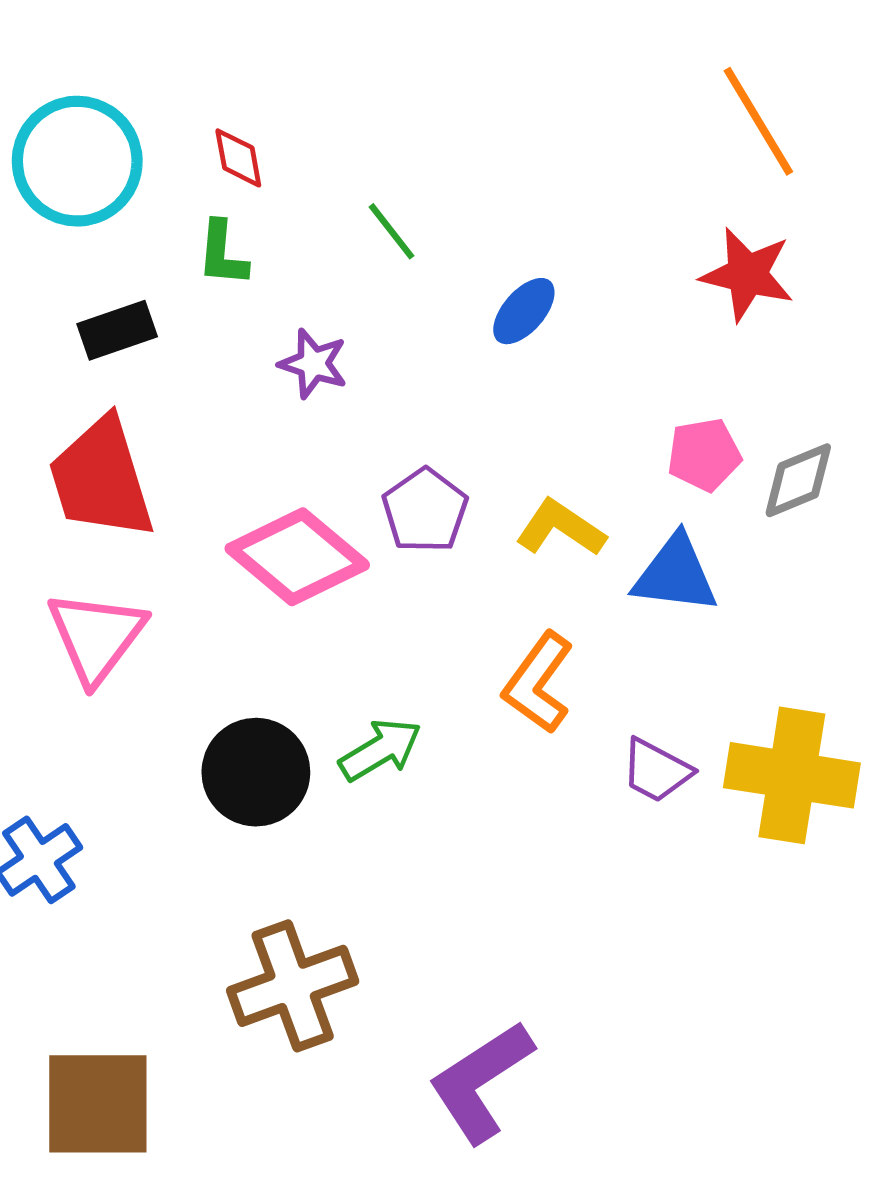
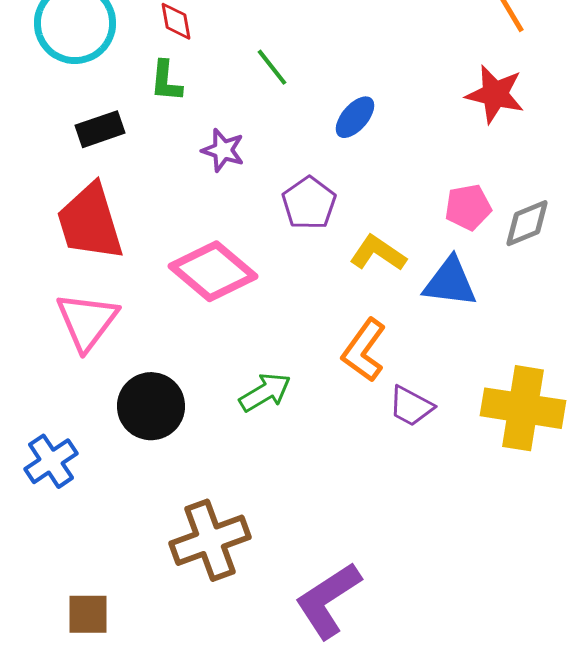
purple pentagon: (425, 510) -> (309, 203), moved
purple trapezoid: (656, 771) -> (411, 406), moved
black circle: (256, 772) -> (151, 406), moved
brown square: (98, 1104) -> (88, 614), size x0.6

